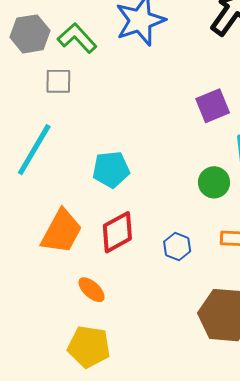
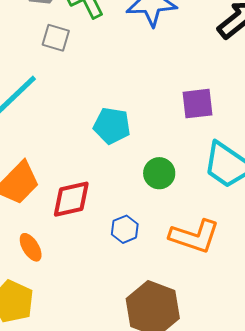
cyan pentagon: (111, 169) -> (112, 126), moved
green circle: (214, 182) -> (159, 173), moved

